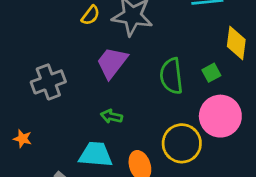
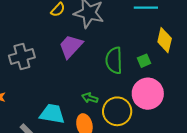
green arrow: (111, 116) -> (90, 98), moved

